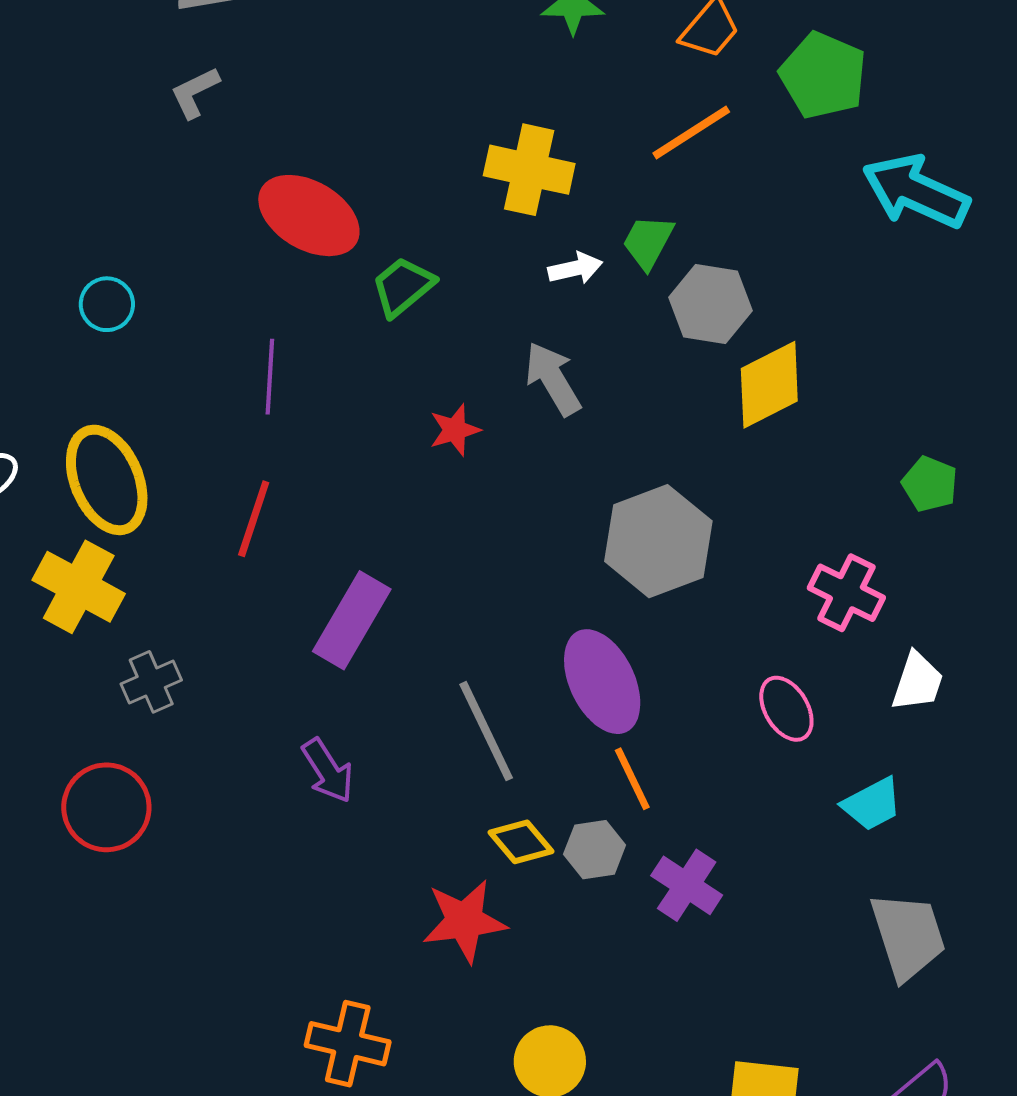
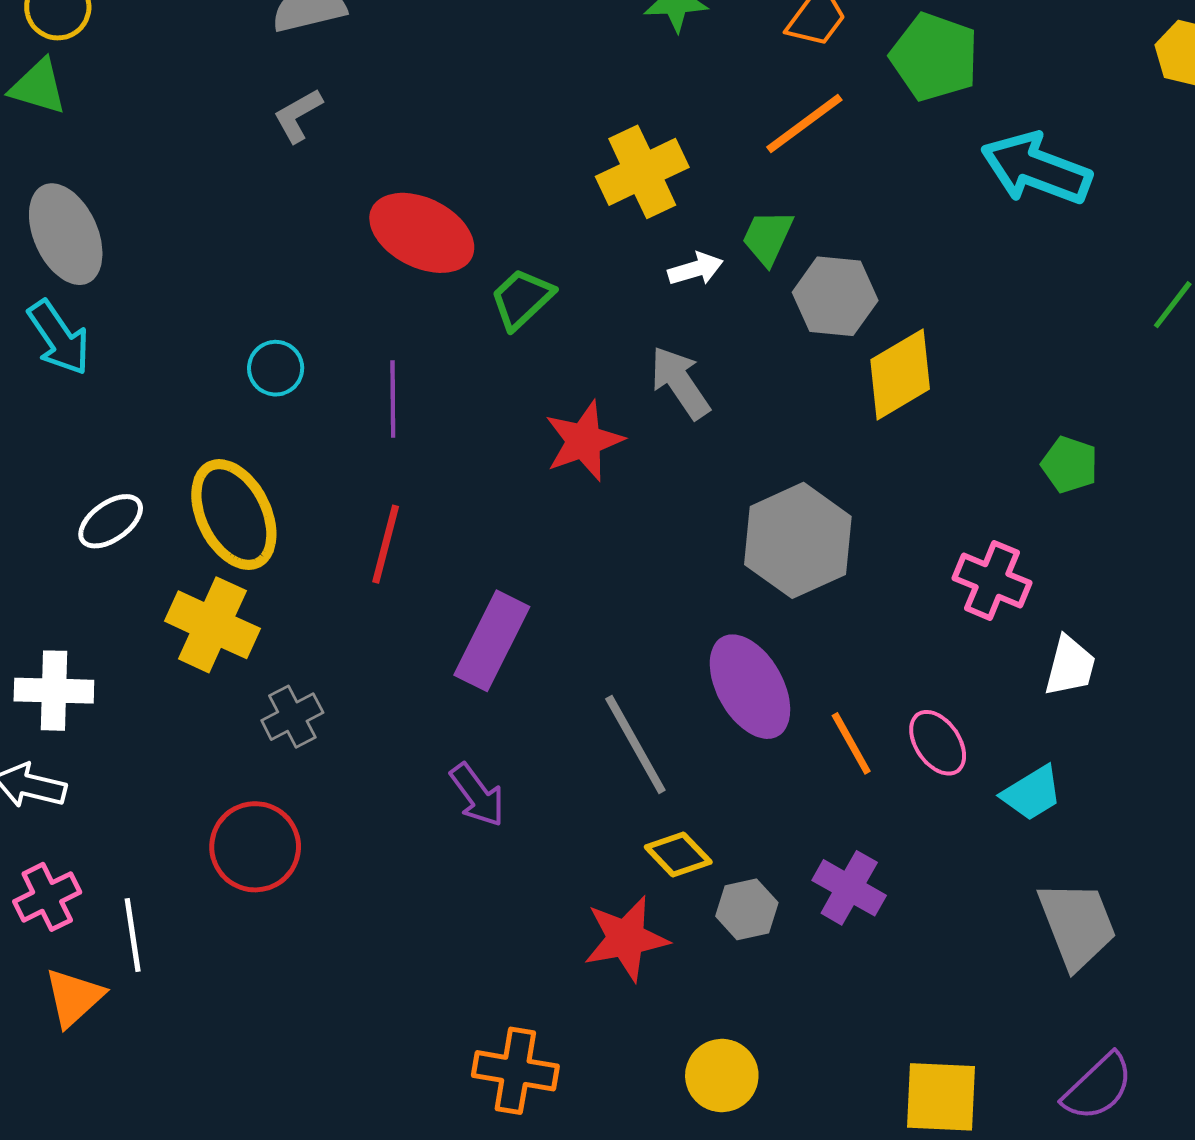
yellow cross: (529, 170) -> (642, 172), turned -34
cyan circle: (107, 304) -> (276, 368), moved
red star: (455, 430) -> (584, 441), size x1.5
pink ellipse: (786, 709) -> (938, 743), moved
orange line: (632, 779) -> (851, 743), moved
gray hexagon: (595, 850) -> (747, 909), moved

